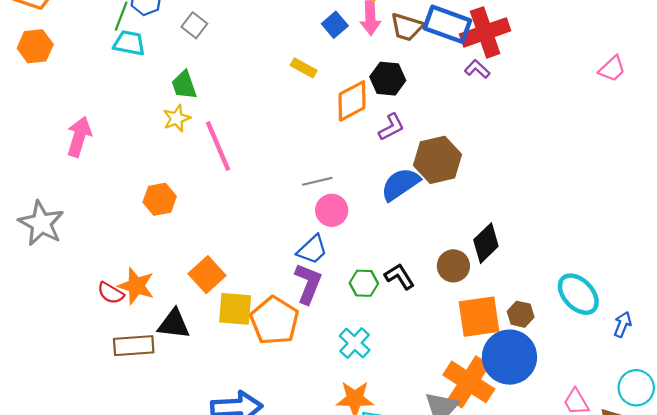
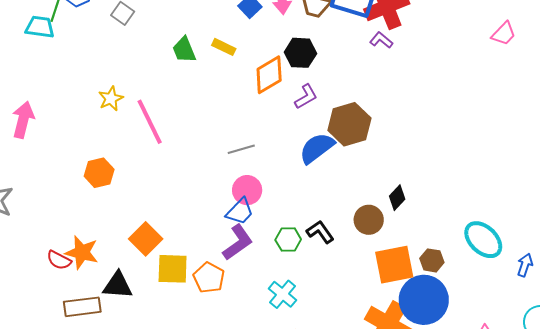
cyan trapezoid: (129, 43) -> (40, 27), moved
green trapezoid: (184, 85) -> (184, 50), moved
pink circle: (332, 210) -> (247, 190), moved
black diamond: (486, 243) -> (397, 198), size x0.7
purple L-shape: (308, 284) -> (238, 242), turned 36
orange pentagon: (275, 321) -> (209, 278), size x0.7

